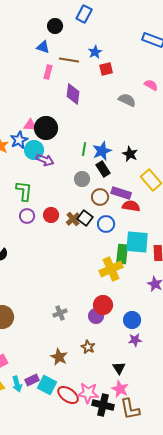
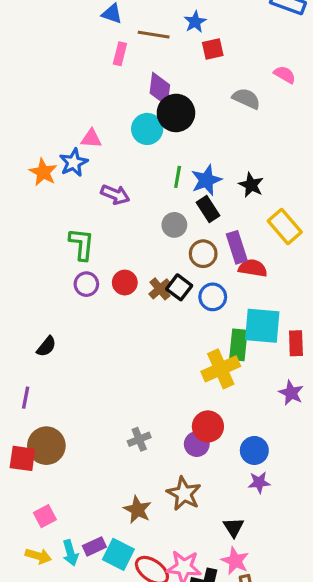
black circle: (46, 128) -> (176, 113), moved
cyan circle: (34, 150) -> (147, 129), moved
purple rectangle: (121, 193) -> (237, 247), turned 54
brown star: (88, 347) -> (184, 494), size x1.5

